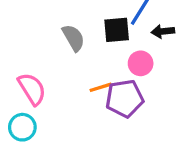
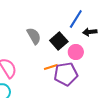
black square: (117, 30) -> (59, 41), moved, turned -36

